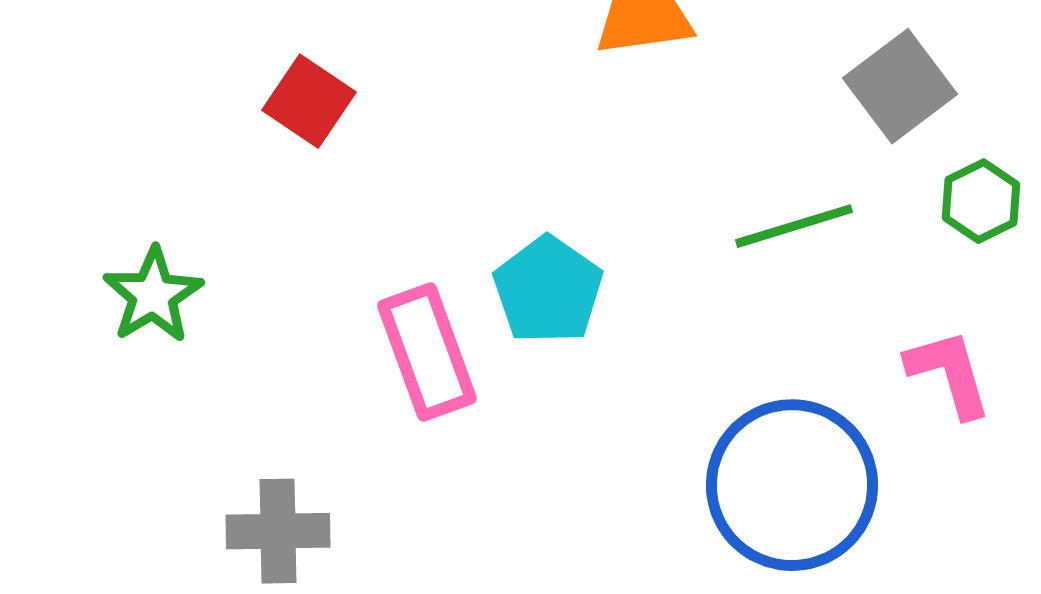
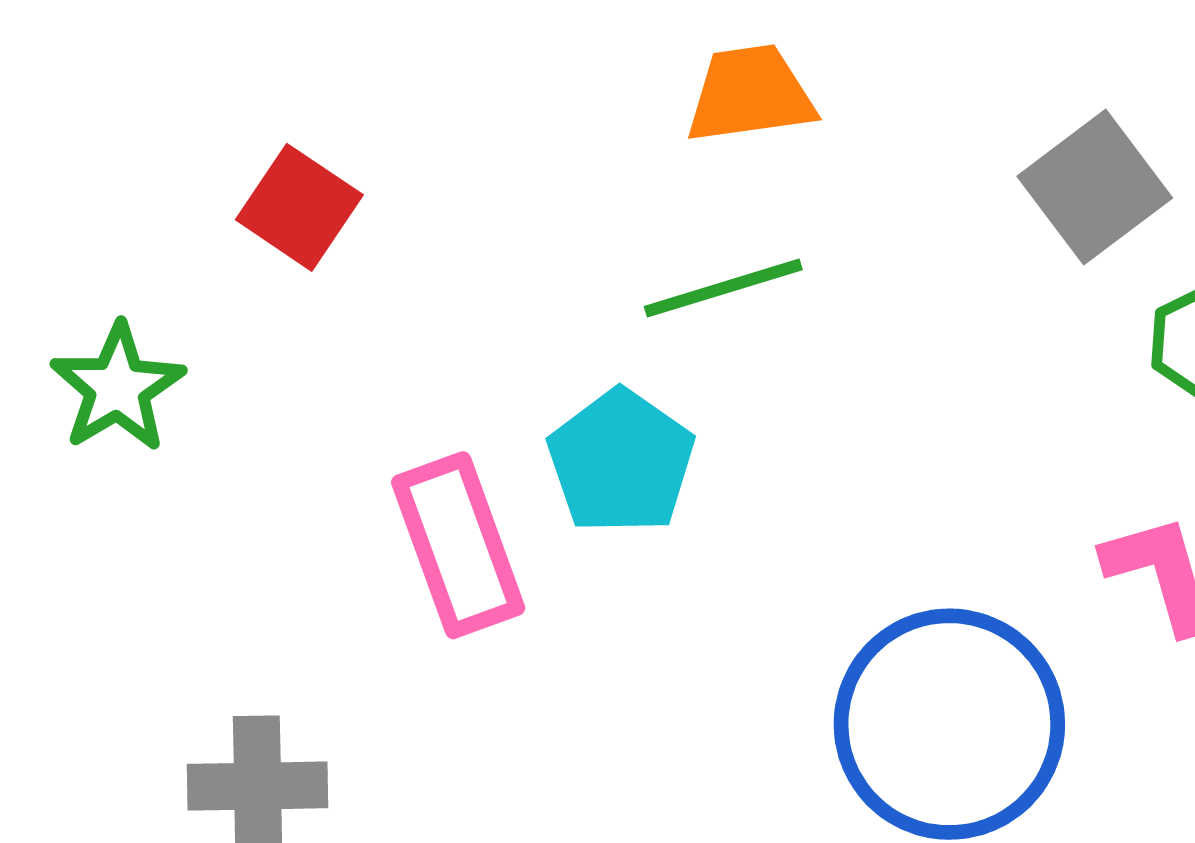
green line: (794, 226) -> (723, 288), moved
green star: (153, 295) -> (118, 388), moved

